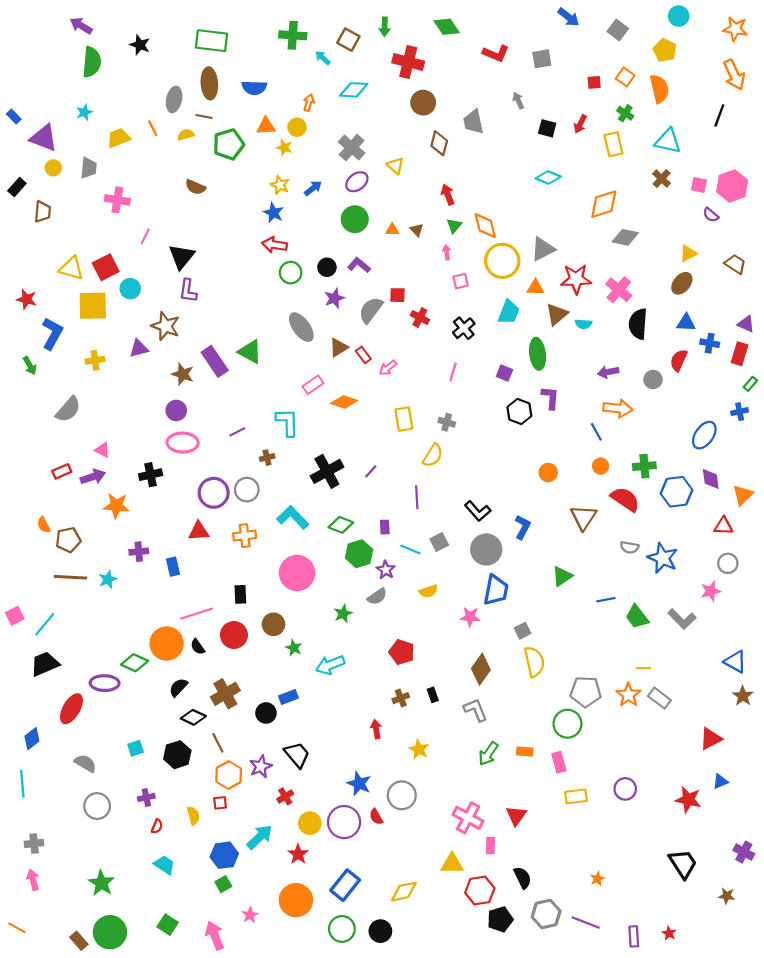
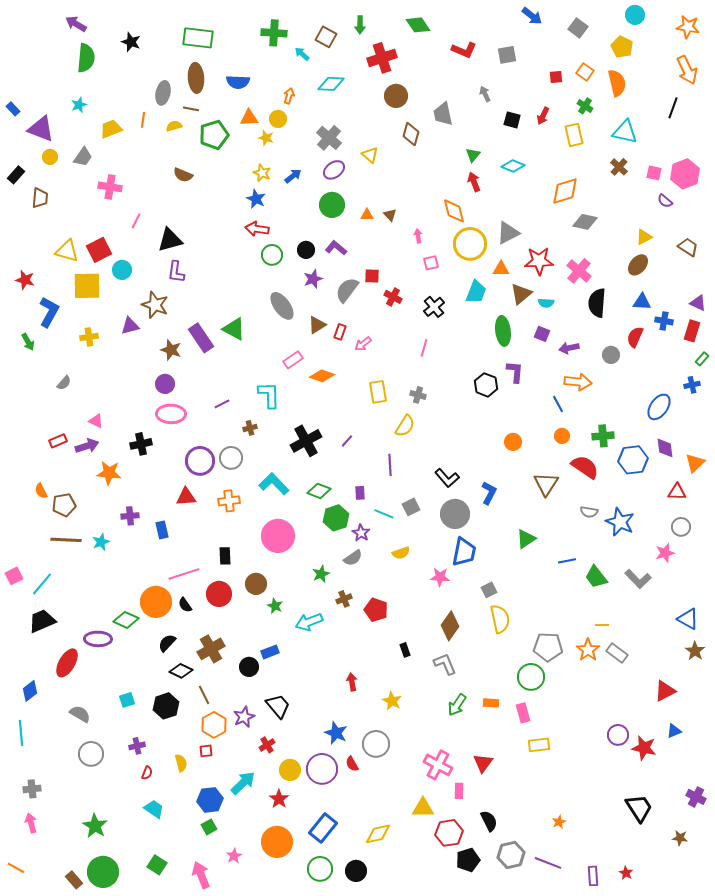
red cross: (408, 62) -> (382, 58), turned -32
orange line: (153, 128) -> (143, 120), turned 35
gray trapezoid: (89, 168) -> (83, 157), turned 30
red arrow: (448, 195) -> (474, 182), moved
green triangle: (454, 226) -> (473, 155), moved
black triangle: (182, 257) -> (170, 240), turned 36
red rectangle: (363, 355) -> (340, 332), turned 56
purple square: (504, 373) -> (542, 334), moved
gray semicircle: (68, 409) -> (64, 383), size x0.6
brown cross: (401, 698) -> (344, 599), moved
purple circle: (625, 789) -> (618, 735), moved

